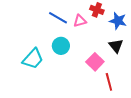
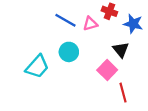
black triangle: (116, 46) -> (121, 50), moved

